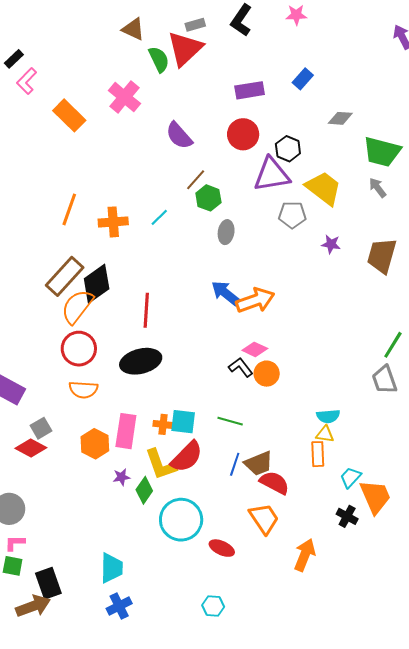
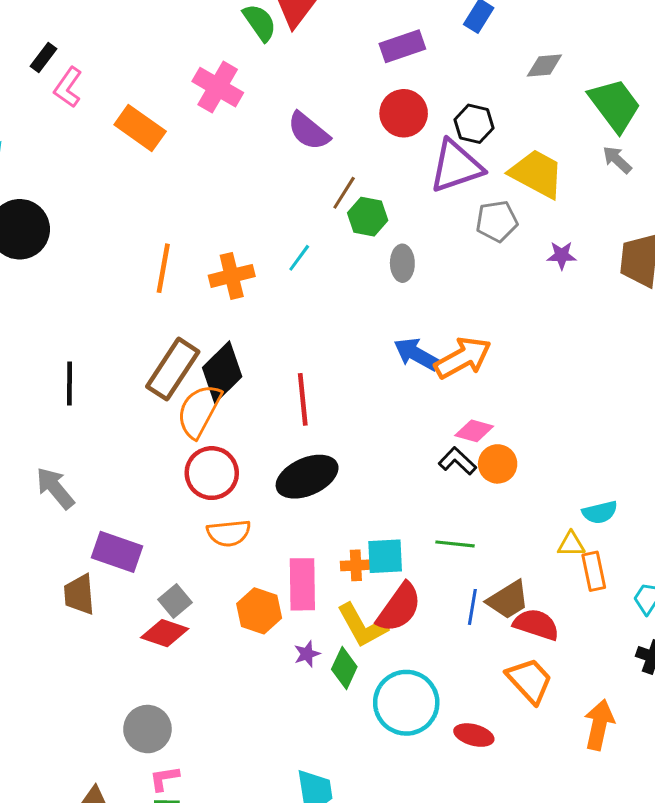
green trapezoid: (382, 152) -> (615, 105), turned -132
yellow triangle: (325, 434) -> (571, 544), moved

